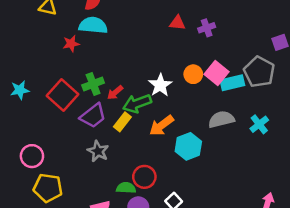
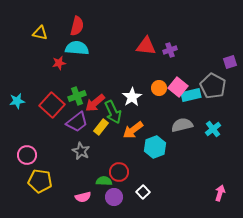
red triangle: (177, 23) -> (146, 46), size x1.5
red arrow: (115, 93) -> (95, 103), size x1.5
green arrow: (137, 104) -> (113, 112), turned -95

